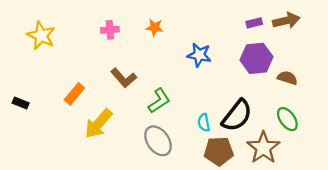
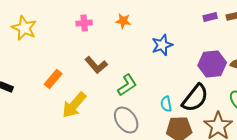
blue star: (199, 55) -> (162, 45), turned -30
purple hexagon: (256, 58) -> (212, 64), moved

